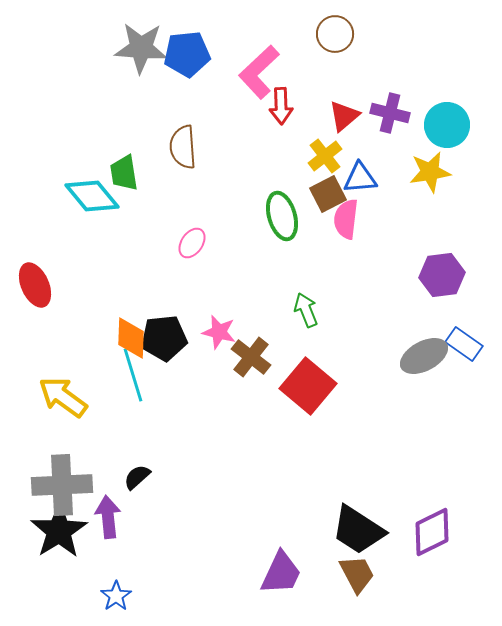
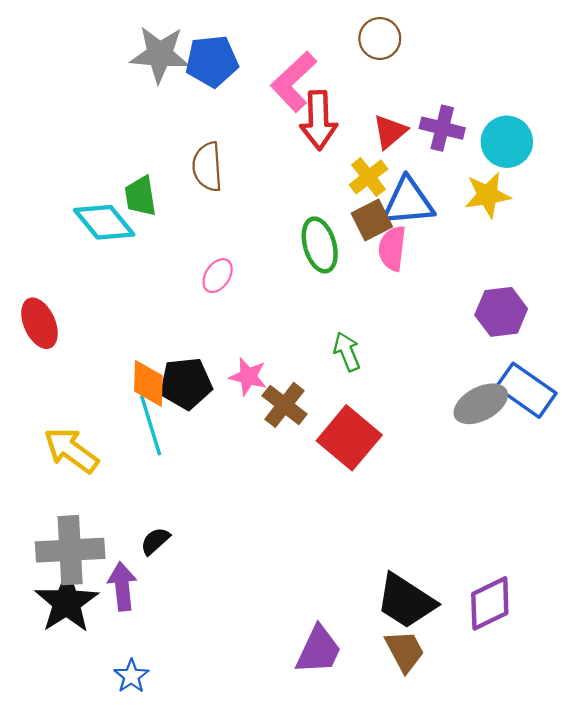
red arrow: (281, 106) -> (319, 120), size x1.4
blue triangle: (360, 178) -> (408, 202), size x1.4
blue rectangle: (464, 344) -> (526, 390), size x1.4

